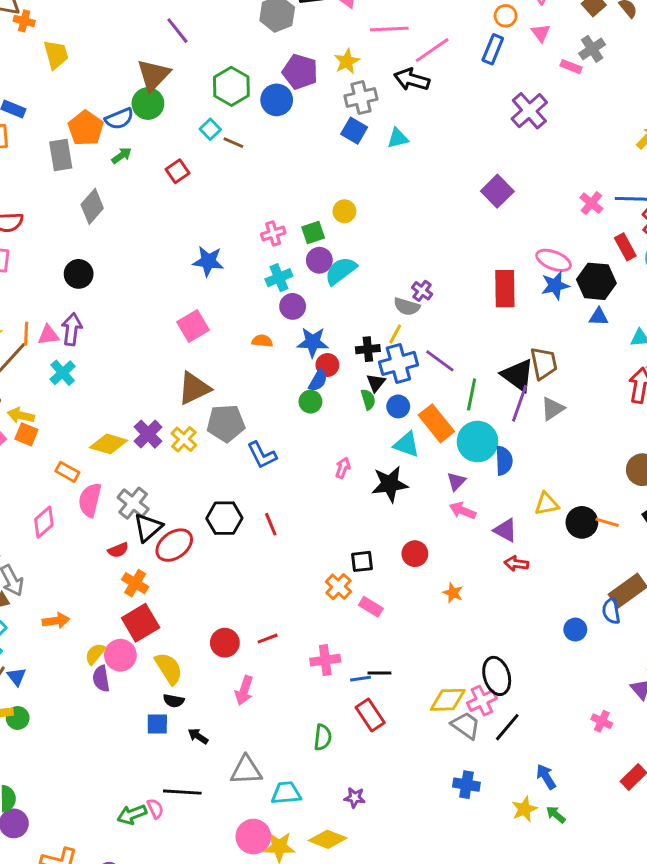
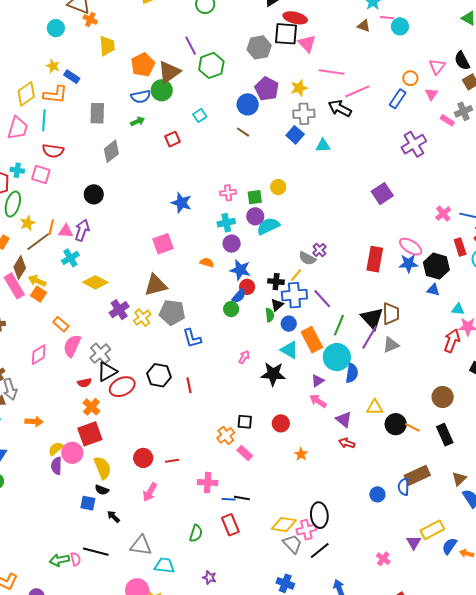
green hexagon: (231, 86) -> (211, 65), moved
orange pentagon: (86, 128) -> (143, 65), moved
brown line: (233, 143) -> (243, 132), moved
yellow diamond: (109, 444) -> (95, 282), moved

